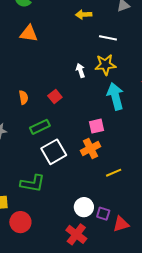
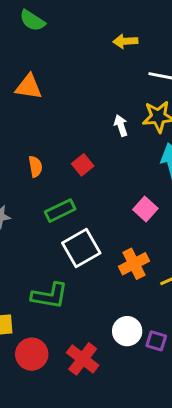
orange triangle: (29, 34) -> (29, 87), moved
pink square: (96, 126) -> (145, 209), turned -35
orange cross: (90, 148) -> (134, 264), moved
red cross: (76, 234) -> (83, 359), moved

